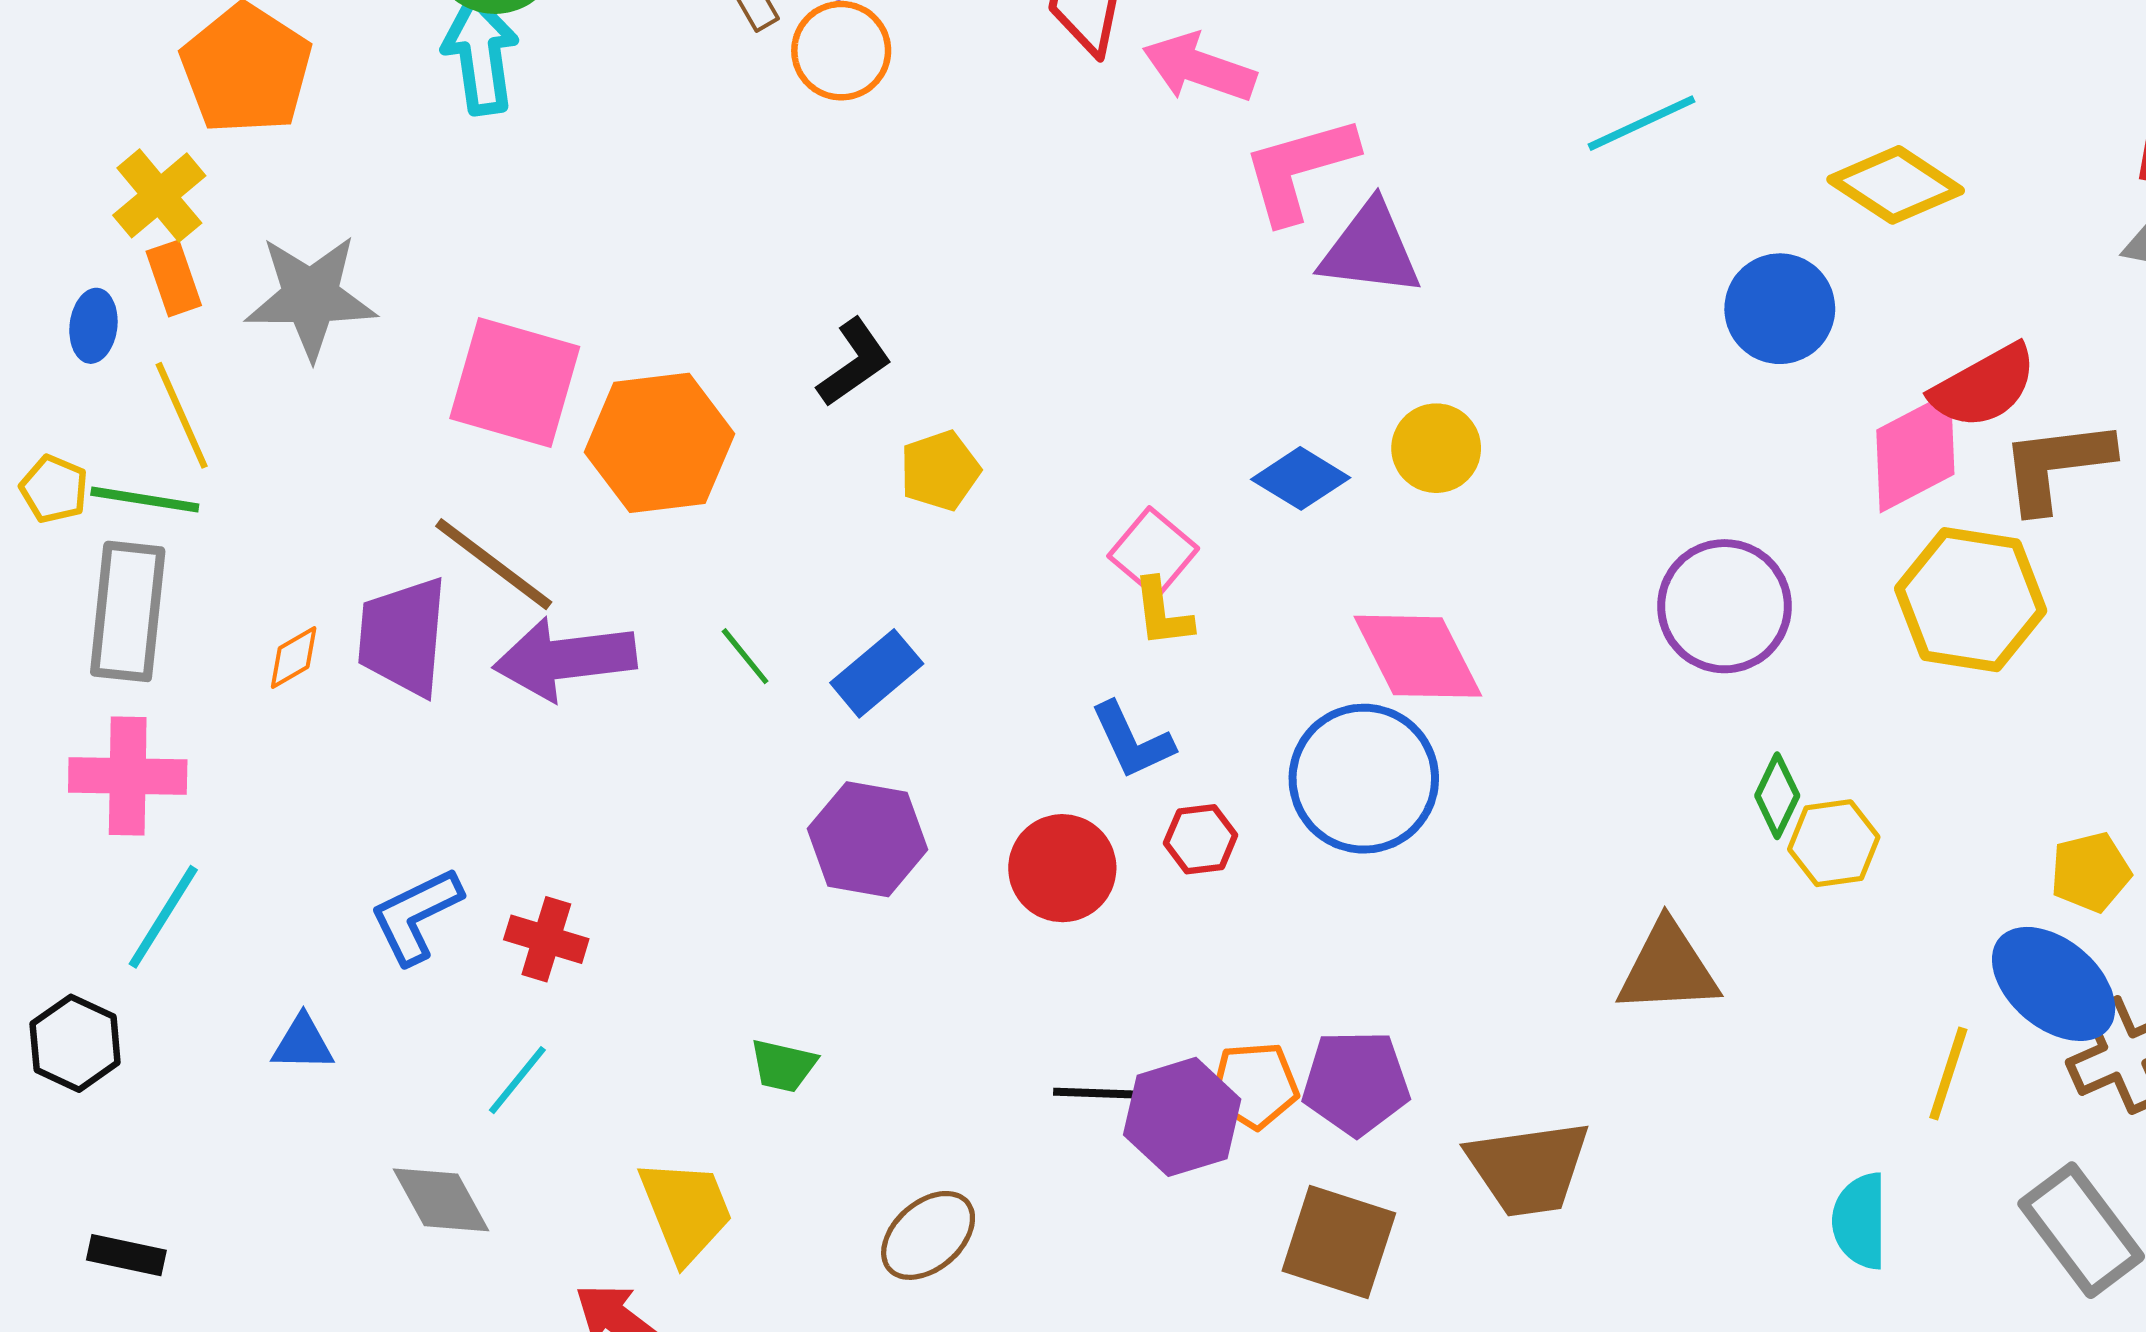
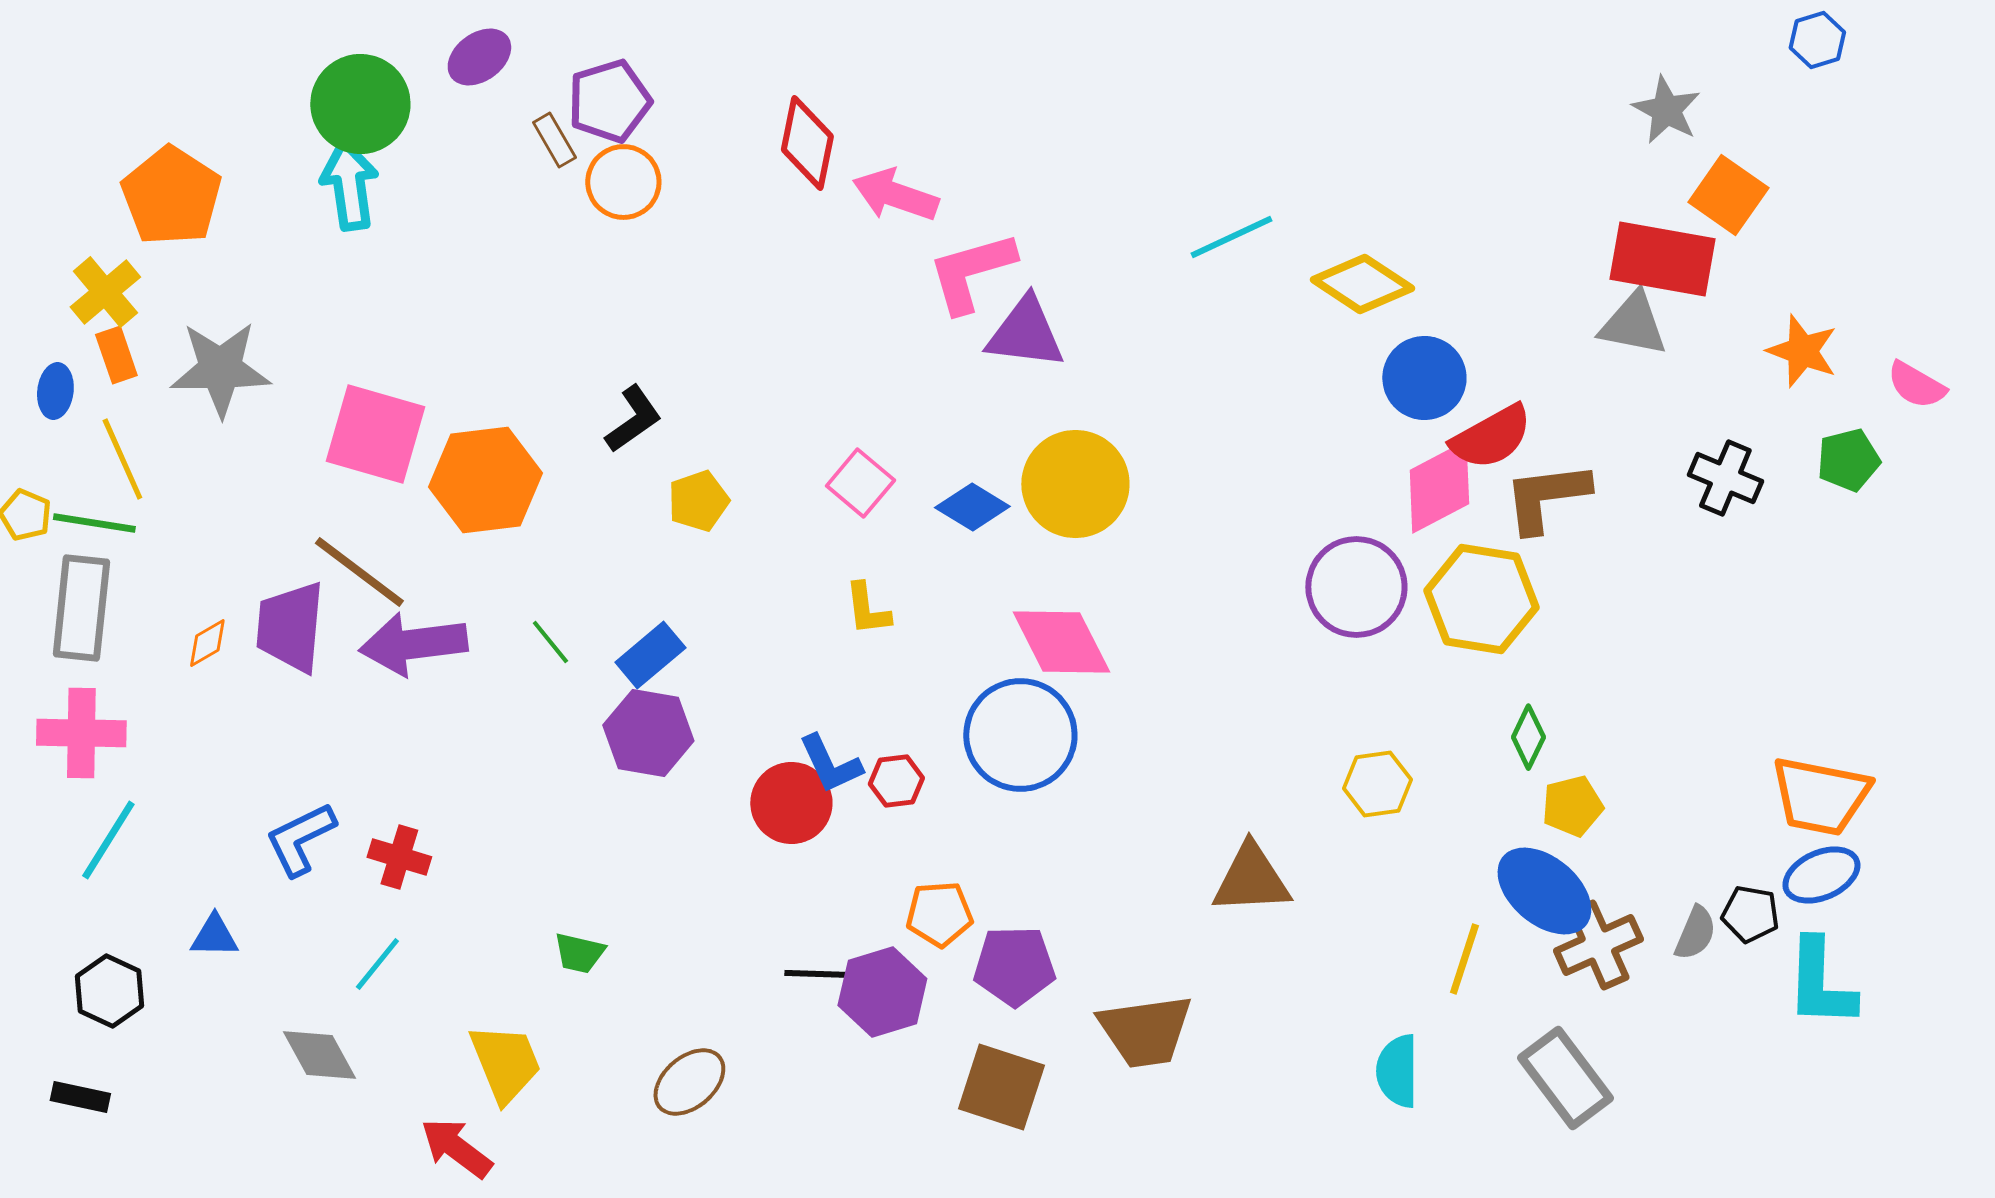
yellow diamond: (1896, 185) -> (1362, 284), moved
blue circle: (1780, 309) -> (1424, 378), moved
yellow circle: (1436, 448) -> (1075, 484), size x1.6
pink square: (1153, 552) -> (860, 483), moved
purple circle: (1724, 606) -> (1356, 587), moved
blue L-shape: (1132, 740) -> (830, 764), moved
green diamond: (1777, 796) -> (1528, 737), moved
purple hexagon: (868, 839) -> (648, 733), moved
black hexagon: (75, 1043) -> (109, 991), moved
orange pentagon: (1255, 1085) -> (939, 914), moved

